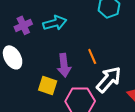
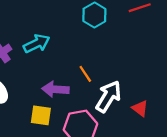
purple arrow: (64, 65) -> (55, 89), turned 110

